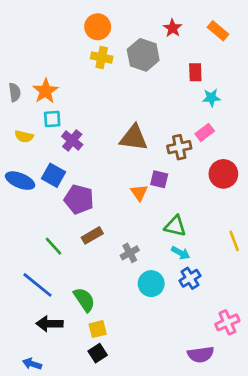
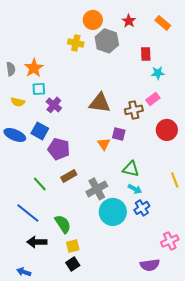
orange circle: (98, 27) -> (93, 20), moved
gray cross: (130, 253) -> (97, 189), size x1.5
cyan circle: (151, 284) -> (113, 212), size x1.4

